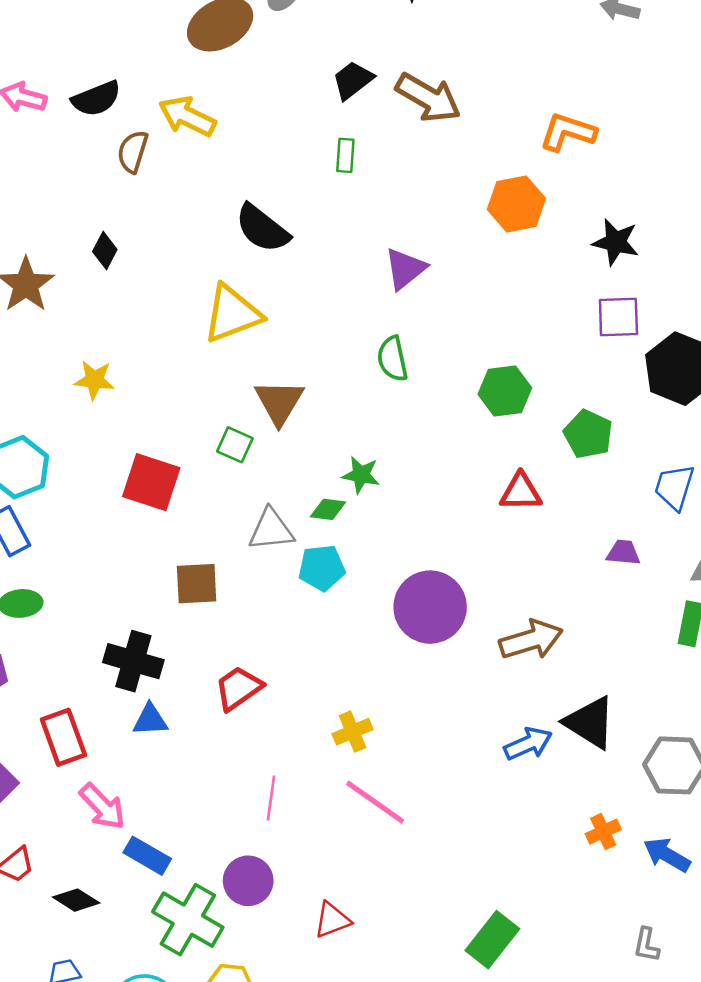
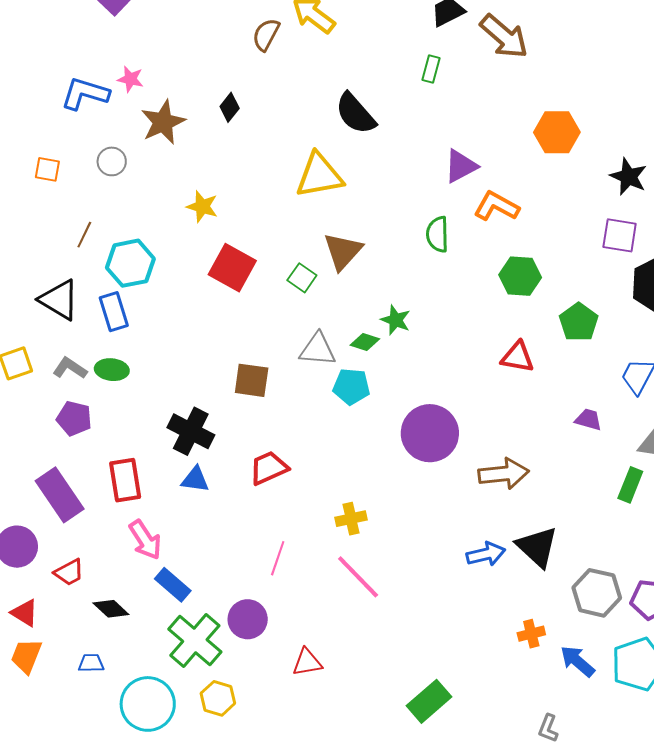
orange L-shape: (568, 132) -> (496, 206), moved
red square: (151, 482) -> (232, 268), moved

